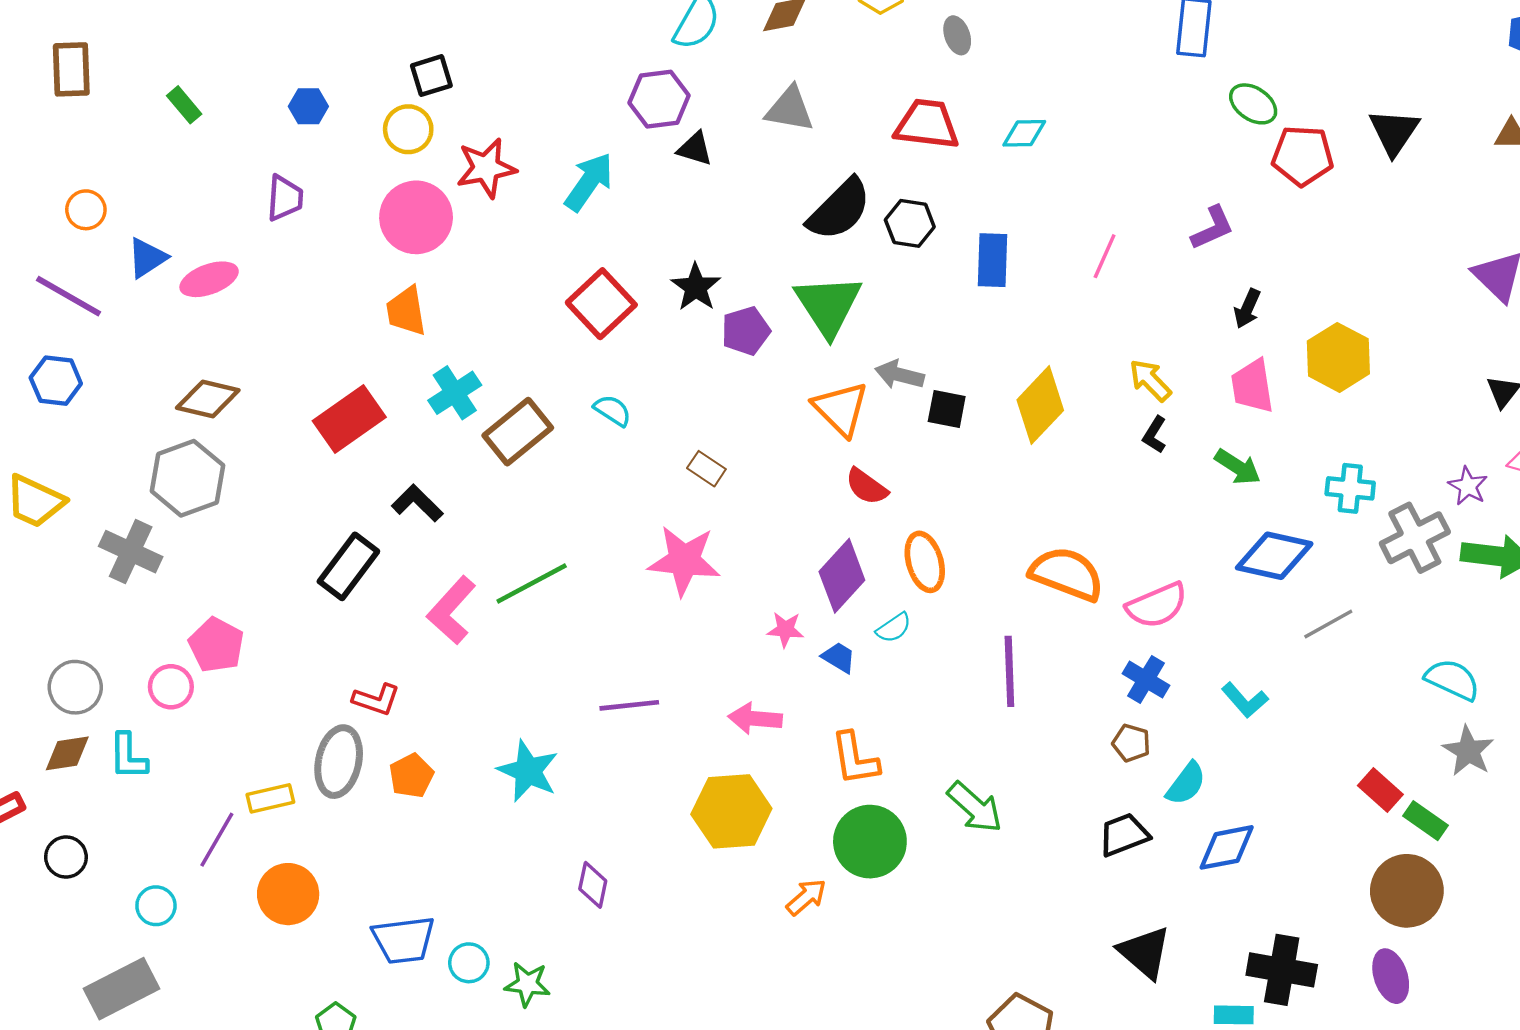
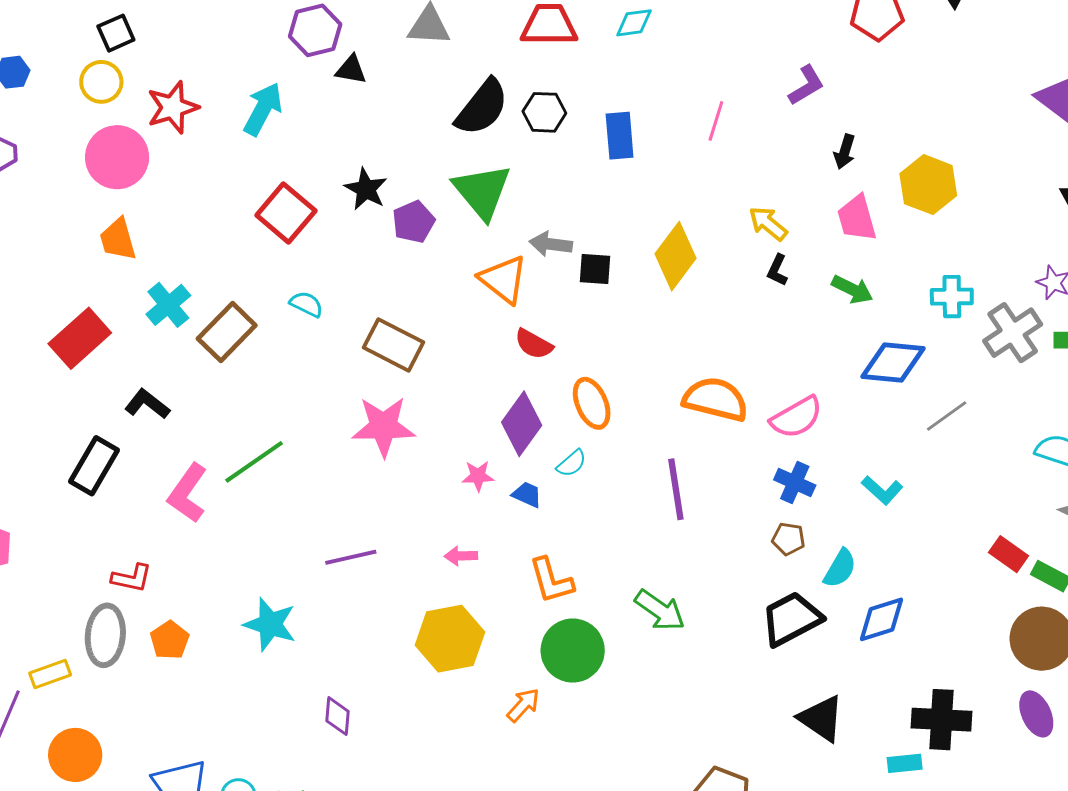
brown rectangle: (706, 469) -> (394, 345), size x1.8
pink arrow: (755, 719) -> (461, 556), size x0.7
black trapezoid: (1124, 835) -> (791, 619), size x1.4

